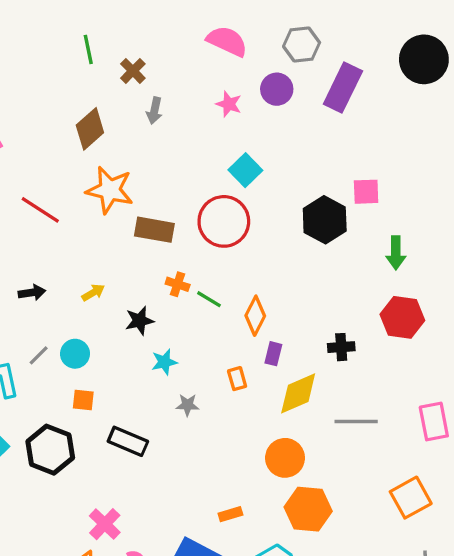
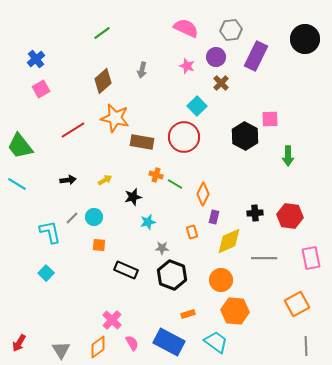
green line: (88, 49) -> (102, 33), turned 66
brown cross: (133, 71) -> (221, 83), moved
red line: (40, 210) -> (73, 130), turned -65
red hexagon: (402, 317) -> (290, 216), moved
black hexagon: (50, 450) -> (172, 275), moved

